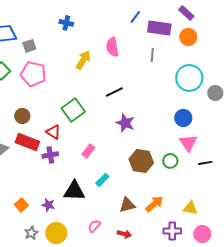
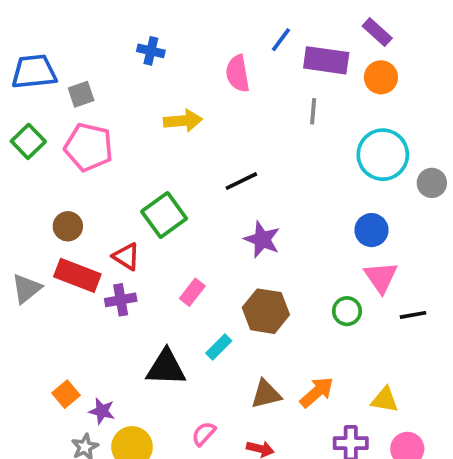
pink semicircle: (112, 47) -> (238, 74), moved
yellow arrow: (83, 60) -> (183, 121), turned 54
brown hexagon: (141, 161) -> (266, 311), moved
purple star: (48, 205) -> (102, 411), moved

